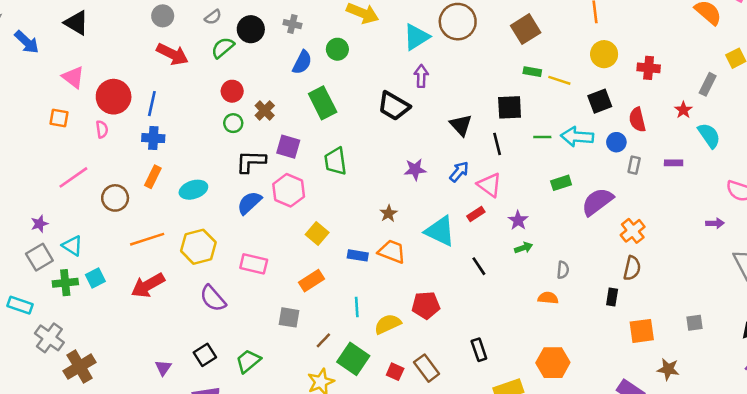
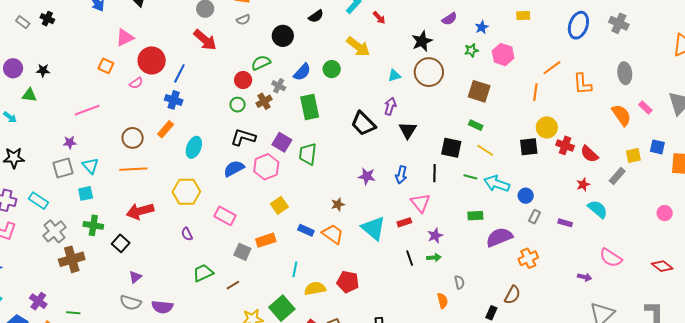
gray cross: (292, 24) -> (279, 86), moved
black circle: (251, 29) -> (283, 36), moved
brown square: (526, 29) -> (479, 91), turned 35
cyan triangle: (416, 37) -> (394, 76), size x0.6
green semicircle: (223, 48) -> (261, 63), moved
yellow circle: (604, 54) -> (547, 127), moved
pink triangle: (73, 77) -> (125, 38), turned 42
yellow line: (559, 80) -> (485, 150), moved
gray rectangle: (708, 84) -> (617, 176), moved
black square: (600, 101) -> (529, 147), moved
red semicircle: (637, 120) -> (589, 154), moved, turned -48
black triangle: (461, 125) -> (408, 130), moved
pink semicircle: (102, 129) -> (136, 83), turned 48
cyan semicircle: (709, 136) -> (598, 209), turned -30
purple square: (288, 147) -> (282, 142), moved
blue arrow: (459, 172) -> (401, 175), moved, turned 138
pink line: (73, 177) -> (87, 110), moved
cyan ellipse: (193, 190) -> (194, 147), turned -65
orange cross: (633, 231) -> (528, 258), moved
orange line: (147, 239) -> (133, 169), moved
black line: (479, 266) -> (410, 258), moved
gray semicircle: (563, 270) -> (459, 282), turned -32
cyan square: (95, 278) -> (86, 193), moved
green cross: (65, 283) -> (93, 225), moved
purple semicircle: (213, 298) -> (187, 234), size x0.6
orange semicircle: (548, 298) -> (442, 301), turned 56
gray square: (289, 317) -> (242, 252), moved
brown line: (323, 340) -> (233, 285), moved
black square: (205, 355) -> (121, 243), moved, turned -30
green trapezoid: (248, 361) -> (203, 273), moved

